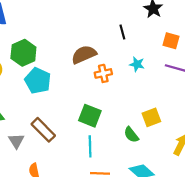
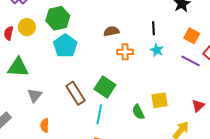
black line: (122, 32) -> (153, 28), moved
brown semicircle: (84, 54) -> (111, 31), size x0.7
brown rectangle: (43, 130) -> (76, 93), moved

